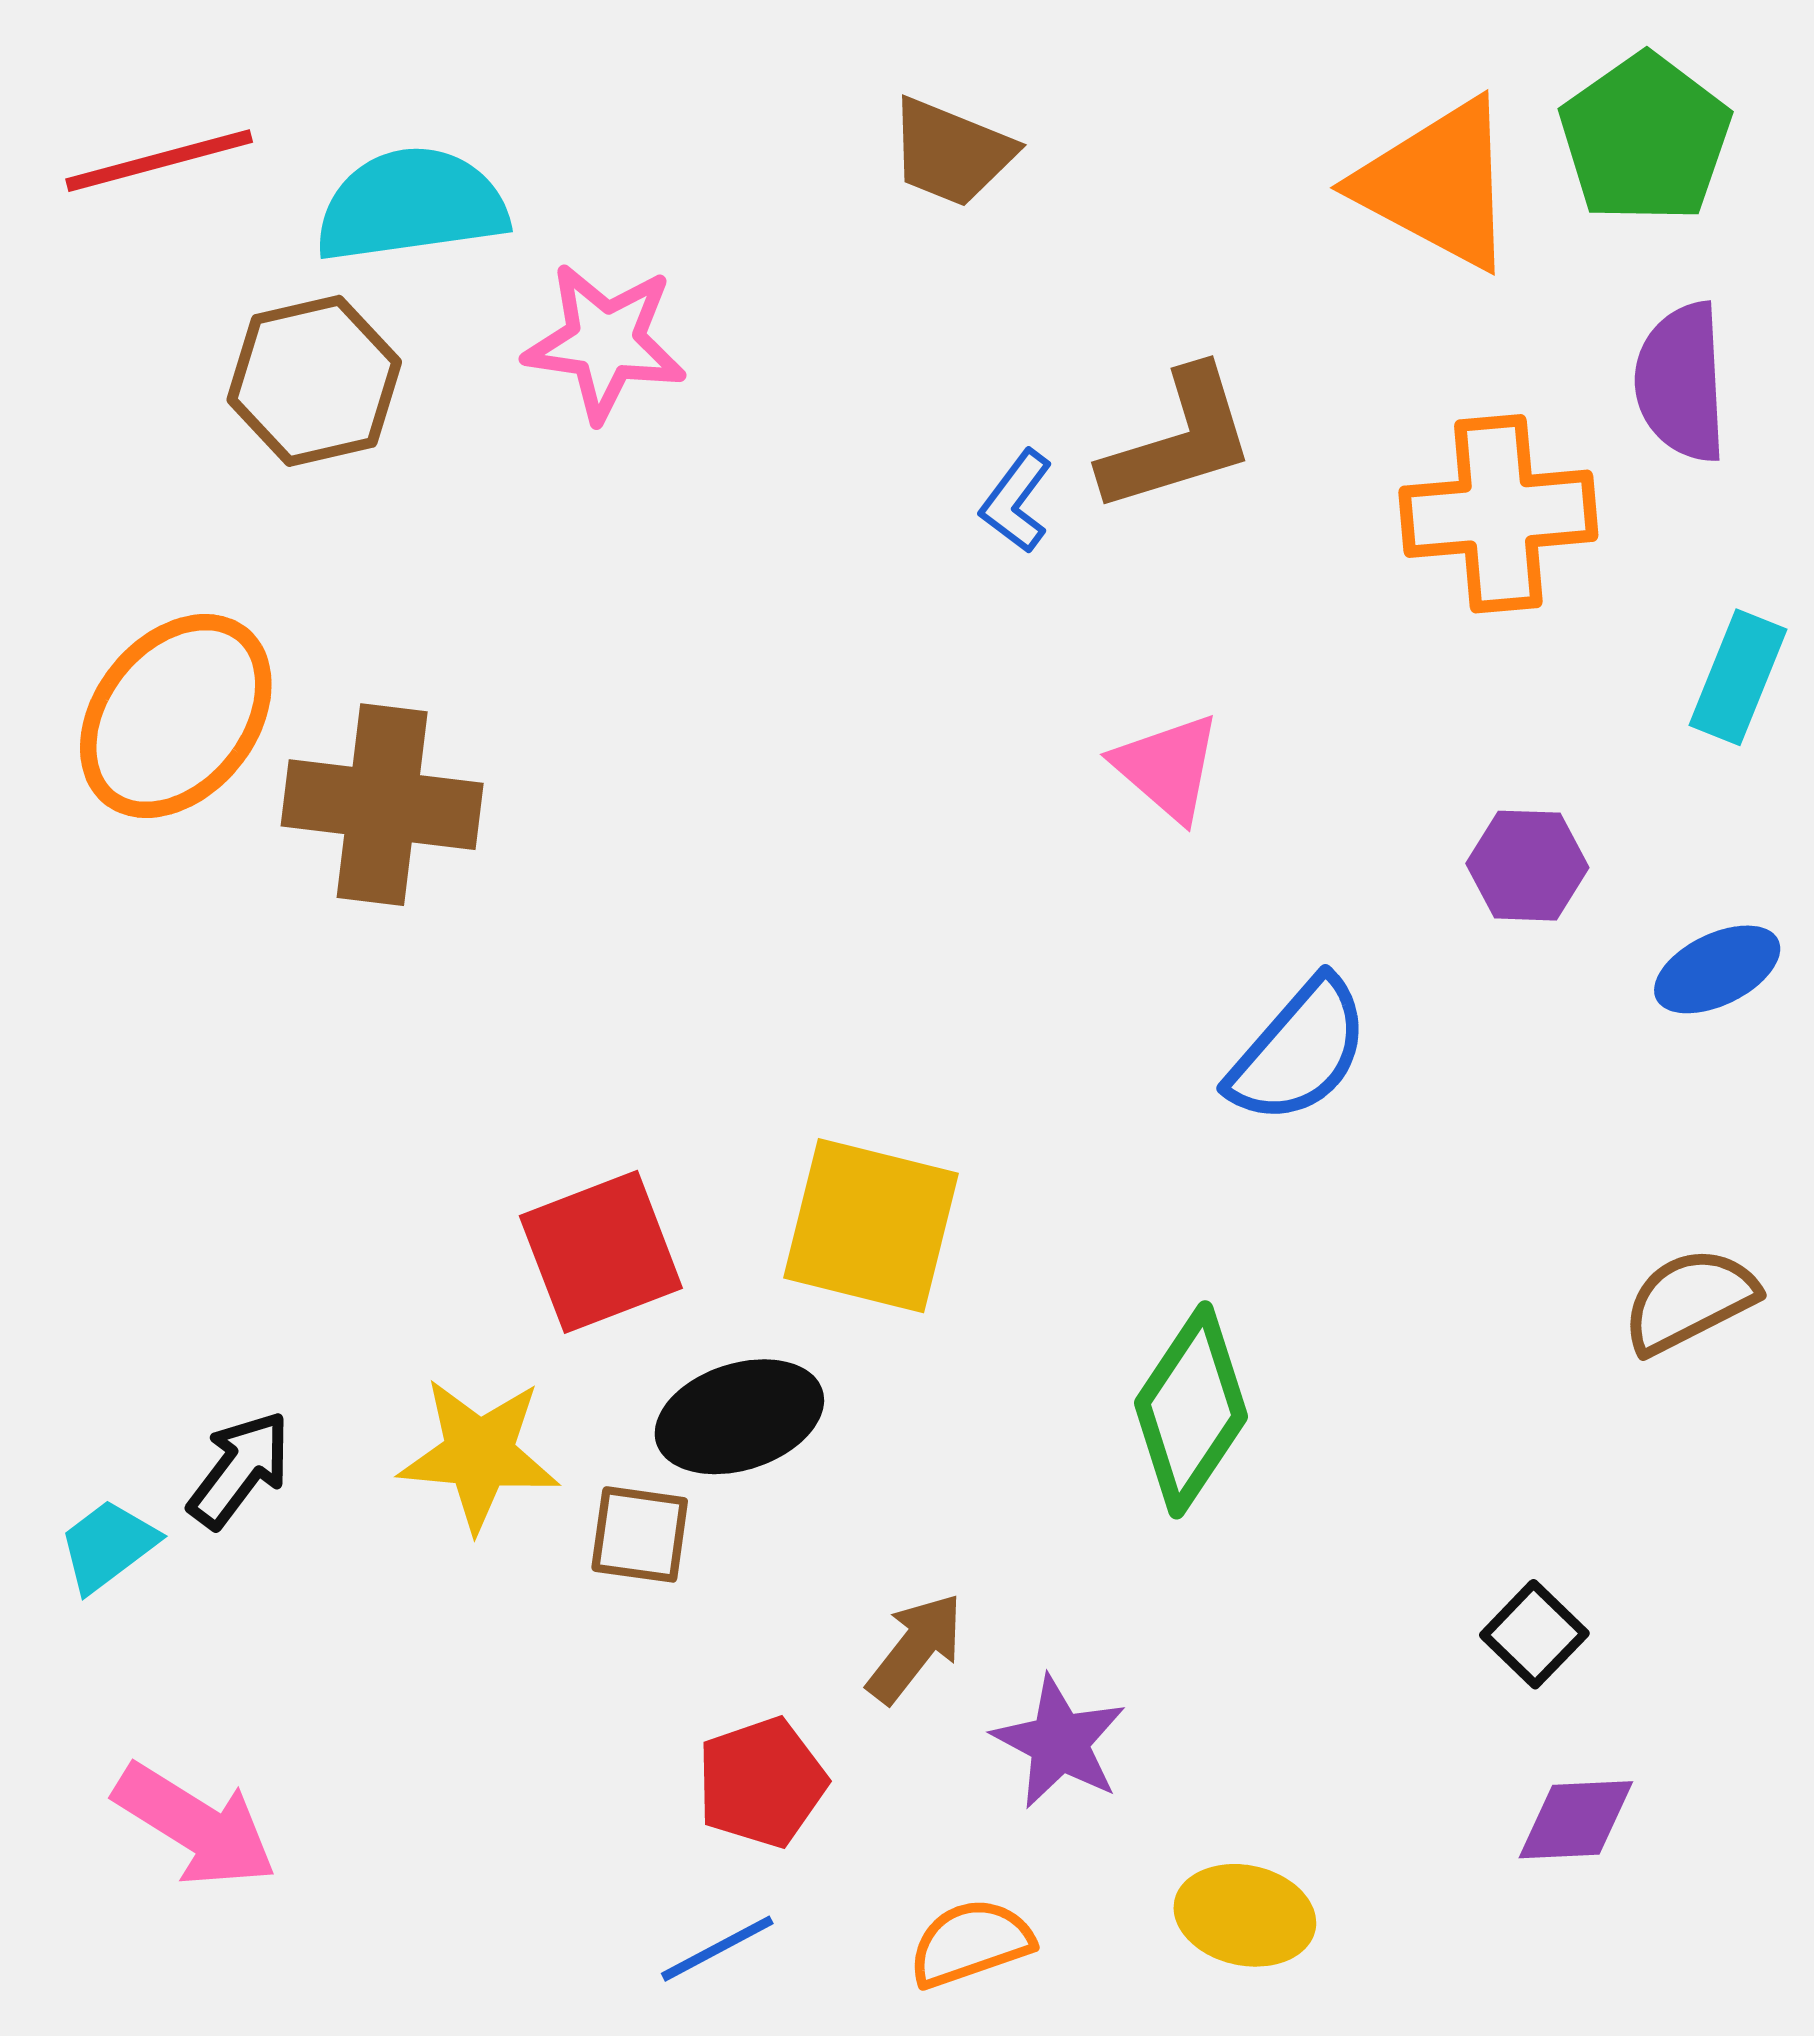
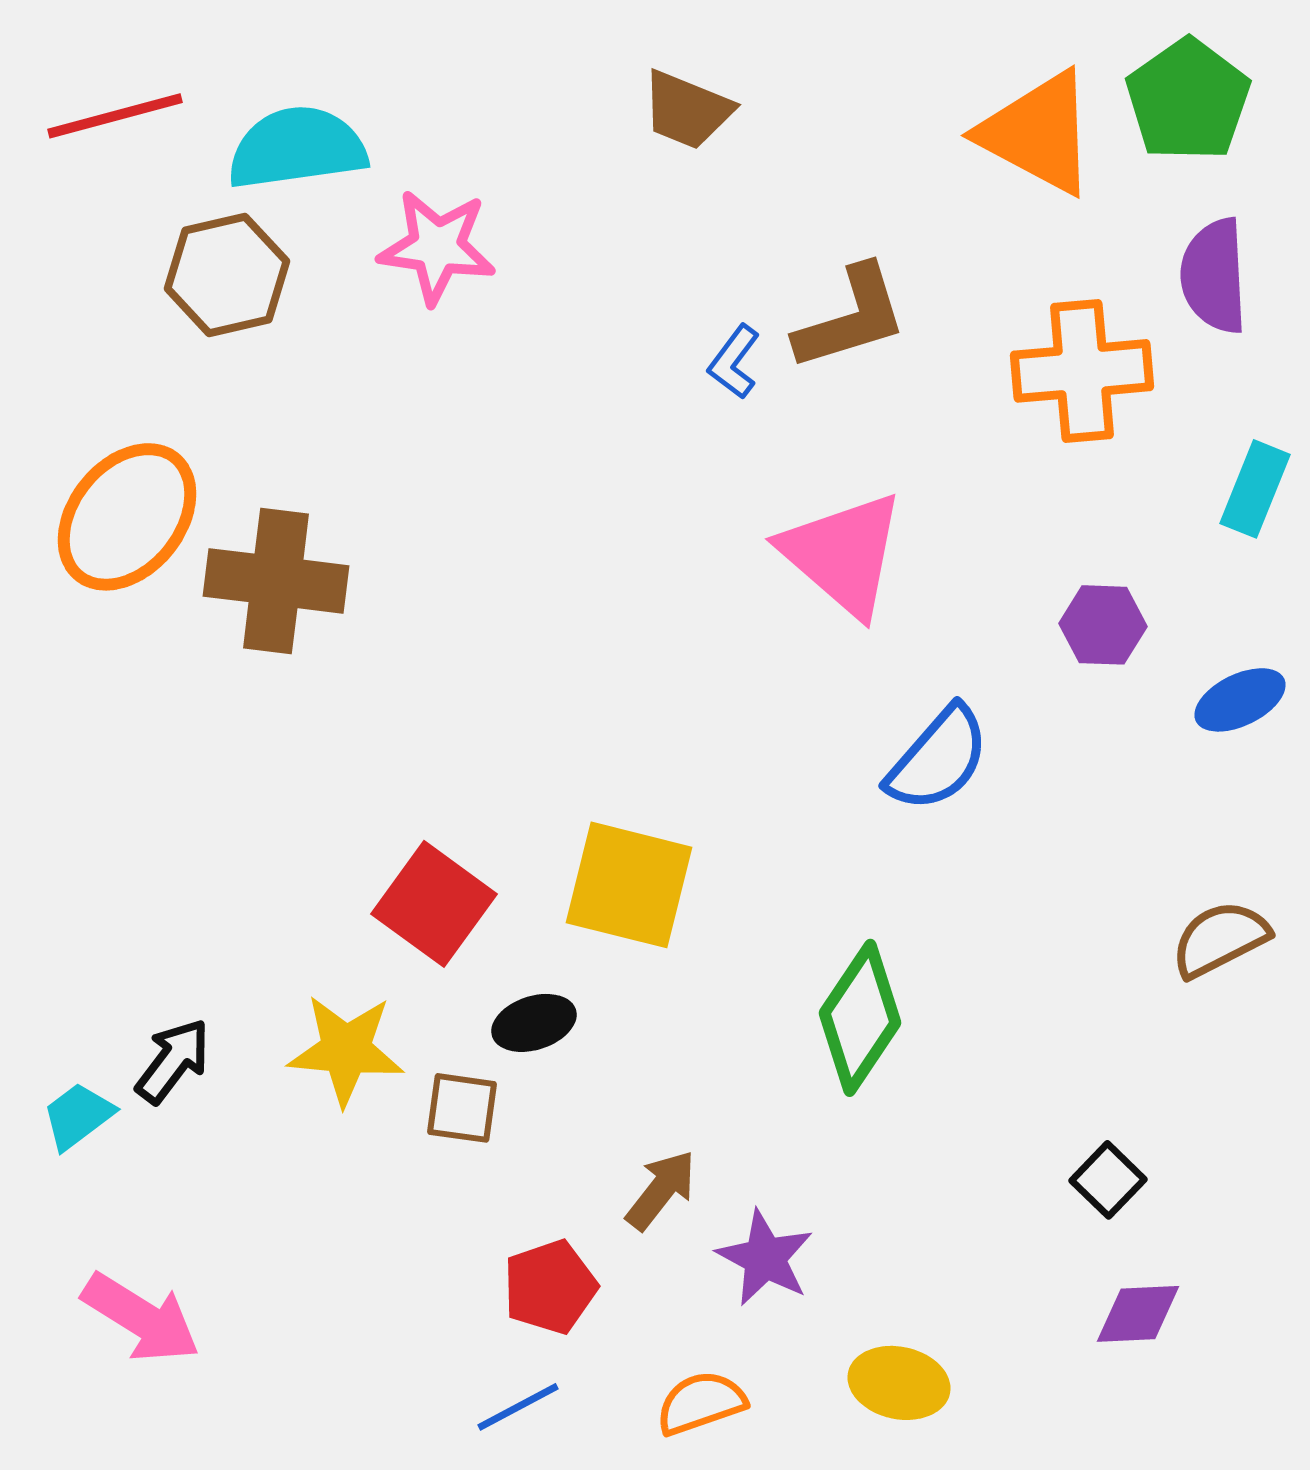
pink triangle: (1167, 767) -> (843, 554), size x1.6
red square: (601, 1252) -> (434, 904), turned -33
black ellipse: (739, 1417) -> (534, 1023), size x0.7

